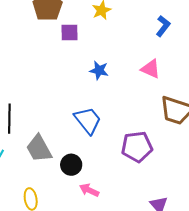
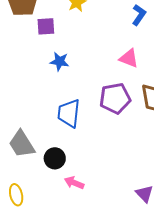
blue star: (99, 70) -> (60, 61), moved
blue trapezoid: (88, 120) -> (69, 113), turned -132
purple pentagon: (137, 147) -> (115, 98), moved

